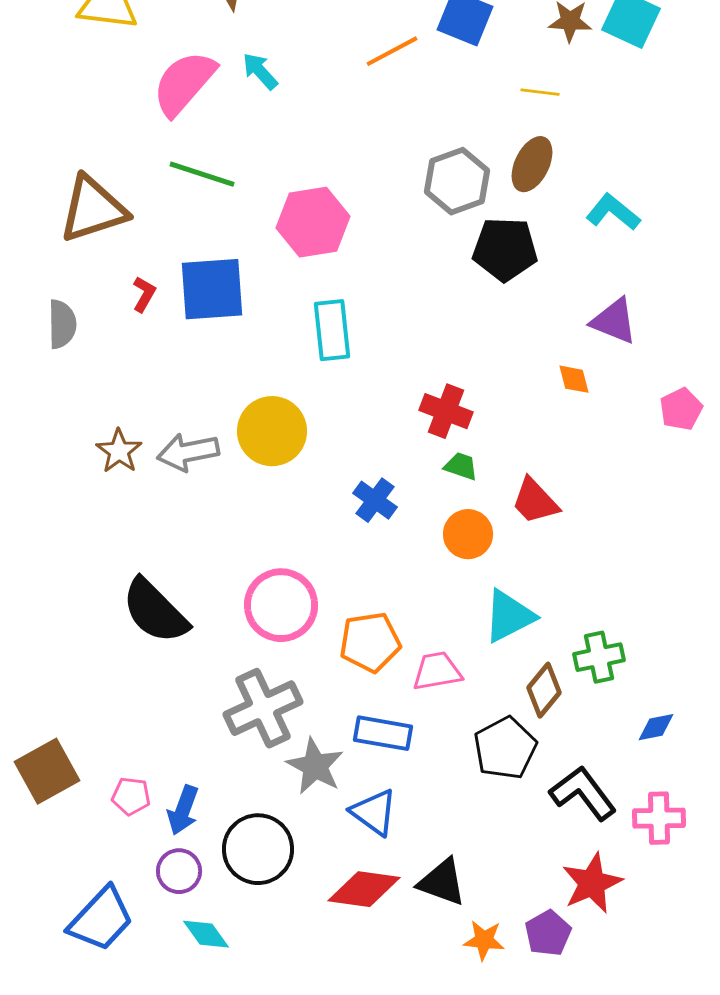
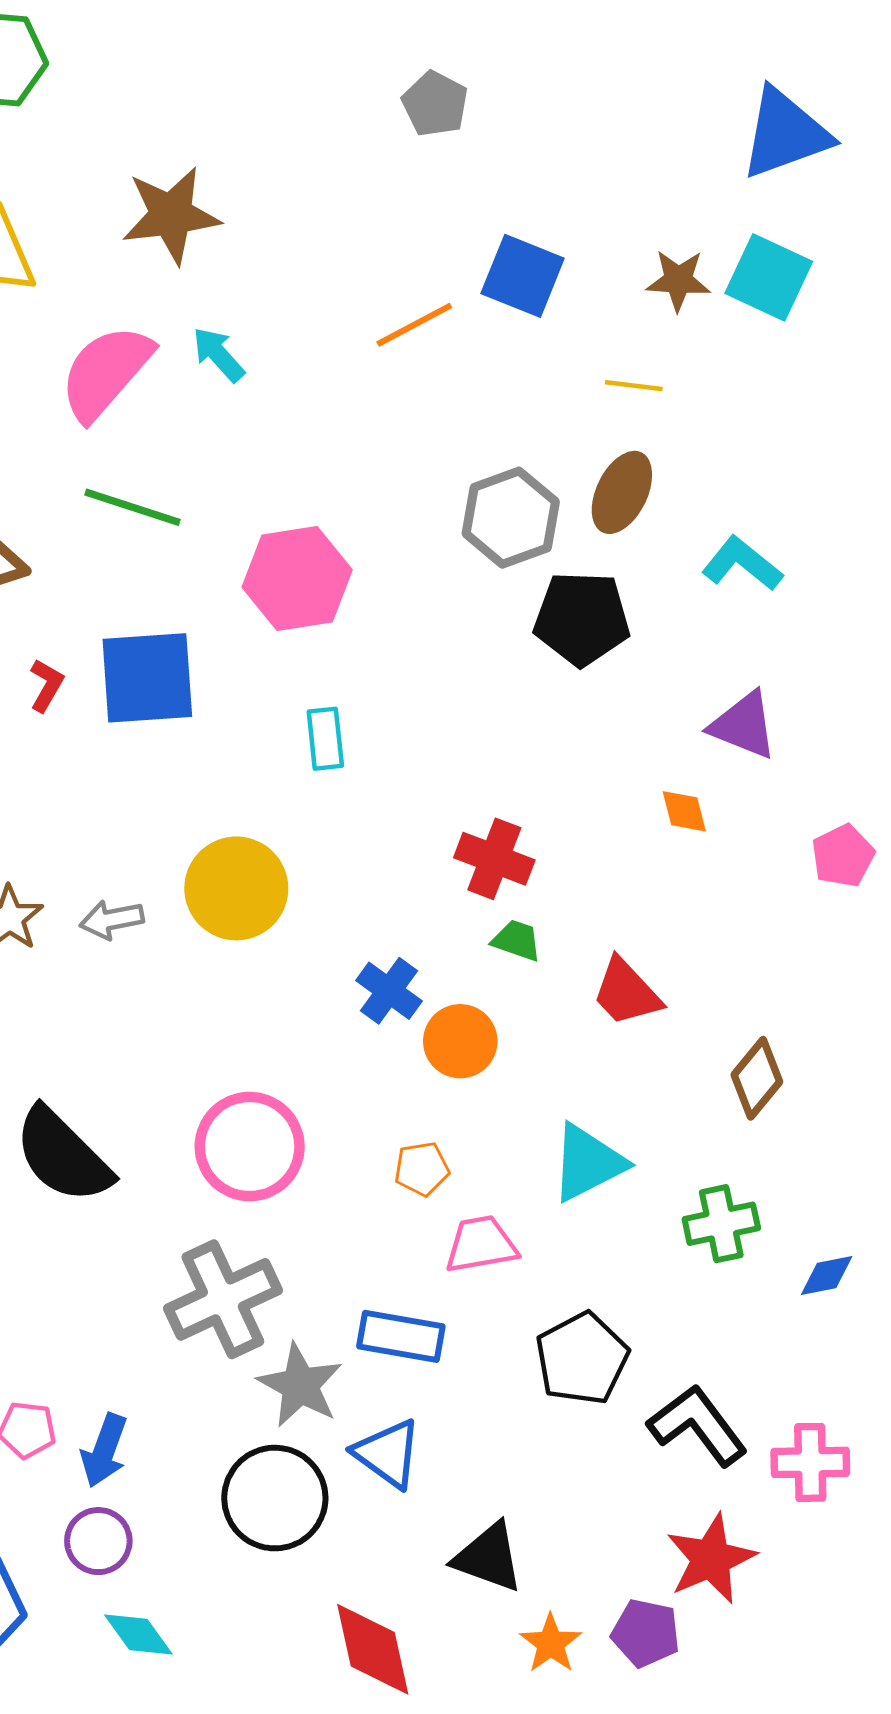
cyan rectangle: (332, 330) -> (325, 739), size x0.7
gray arrow: (188, 452) -> (112, 920), size x0.7
orange circle: (468, 534) -> (460, 1041), moved
orange pentagon: (370, 642) -> (422, 1169), moved, size x0.6
brown diamond: (544, 690) -> (757, 1078), moved
blue diamond: (656, 727) -> (827, 1276), moved
black circle: (258, 849) -> (275, 1498), moved
red diamond: (364, 889) -> (373, 1649), moved, turned 70
purple pentagon: (548, 933) -> (646, 1633), turned -30
orange star: (484, 940) -> (551, 1643), turned 30

